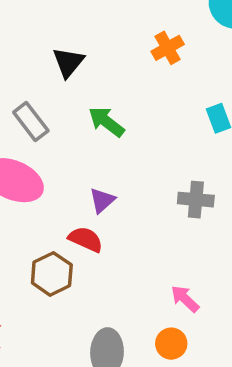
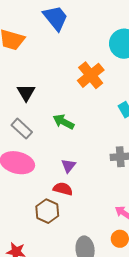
orange cross: (168, 48) -> (91, 75), size x1.5
black triangle: (68, 62) -> (26, 93), moved

